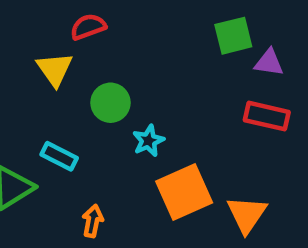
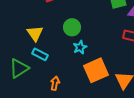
yellow triangle: (55, 69) -> (35, 33), moved
green circle: (110, 103) -> (72, 27), moved

